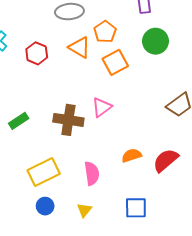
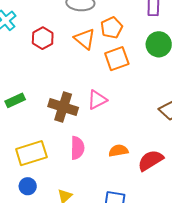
pink semicircle: (92, 173) -> (77, 148), moved

